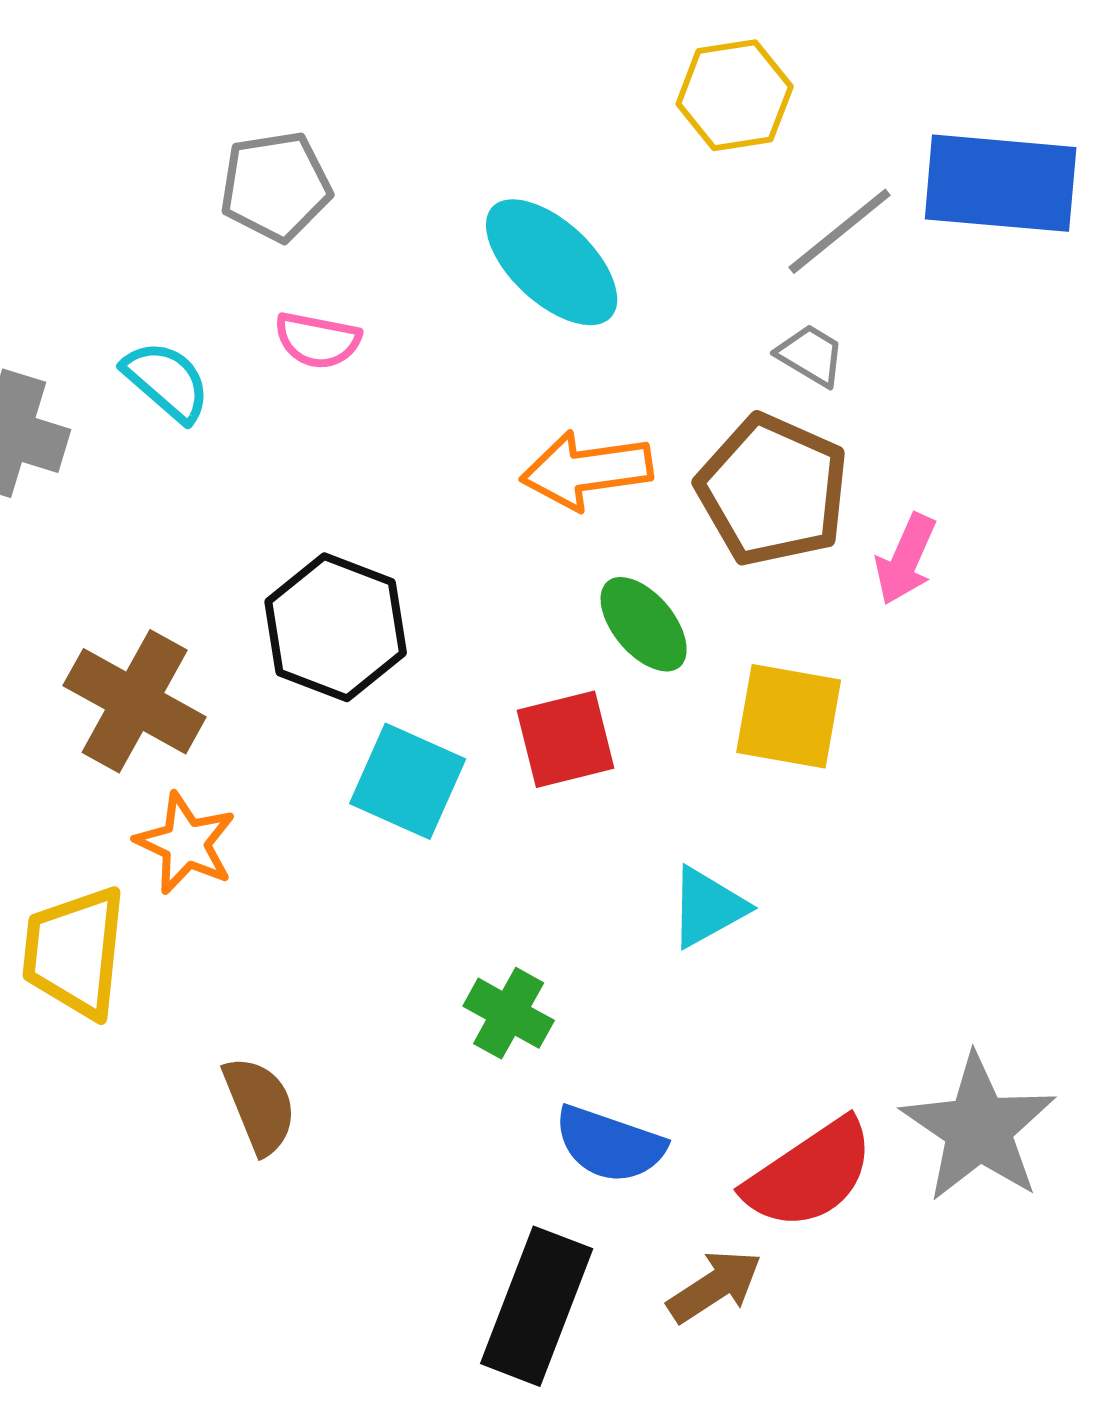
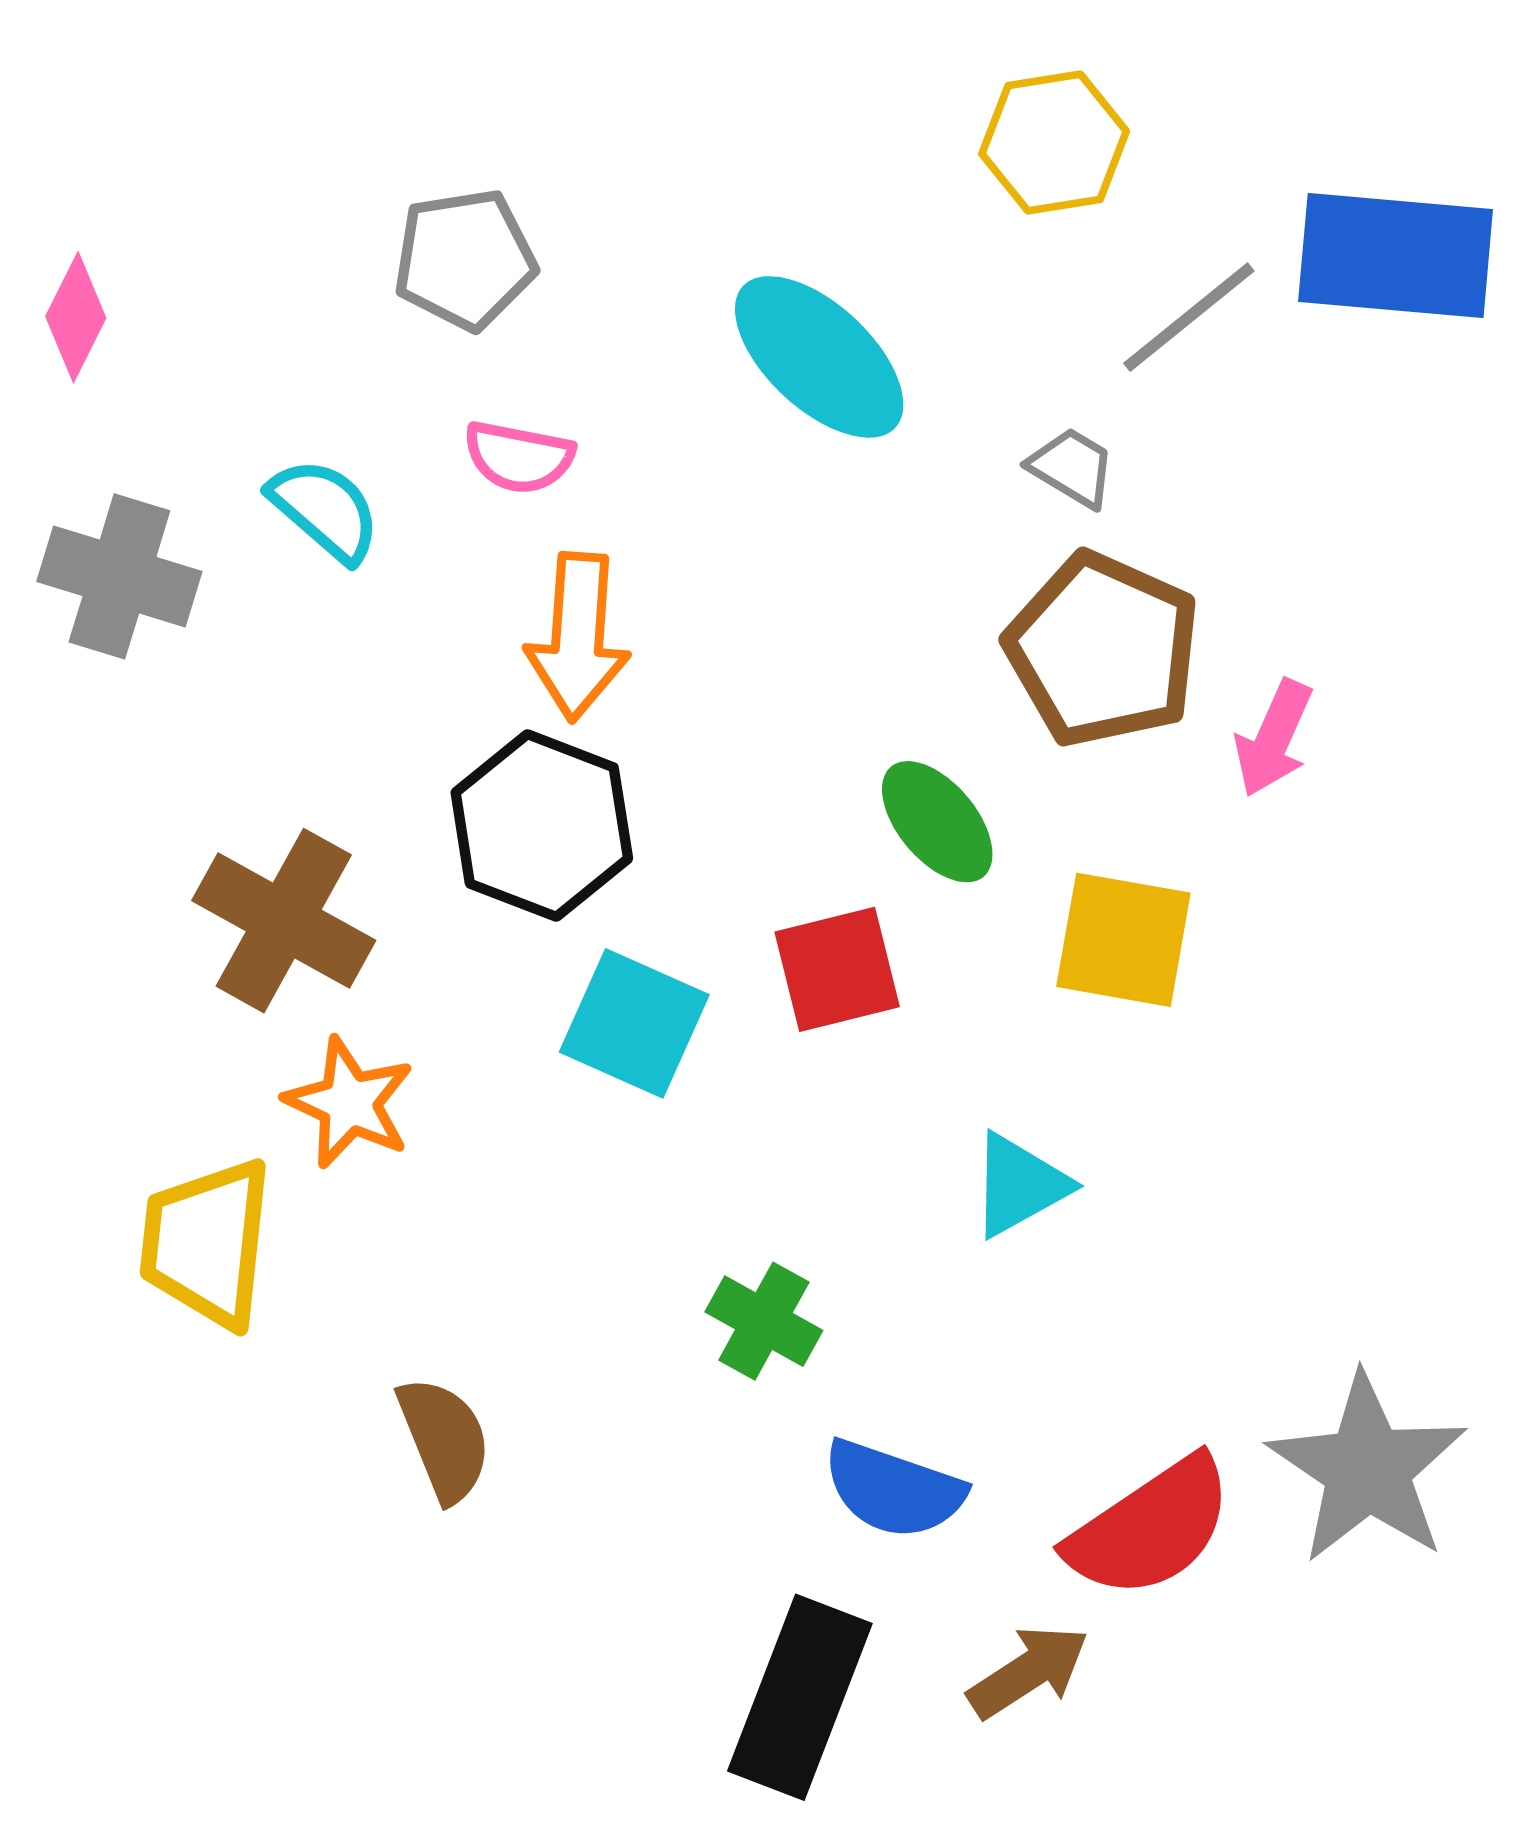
gray trapezoid: (811, 355) -> (1072, 467), moved
orange arrow: (587, 470) -> (578, 637), moved, turned -78

